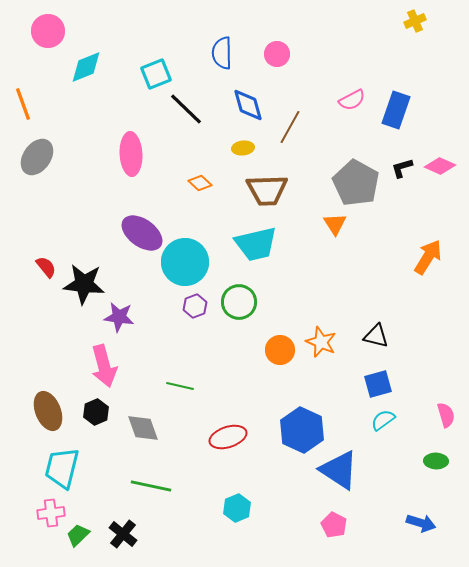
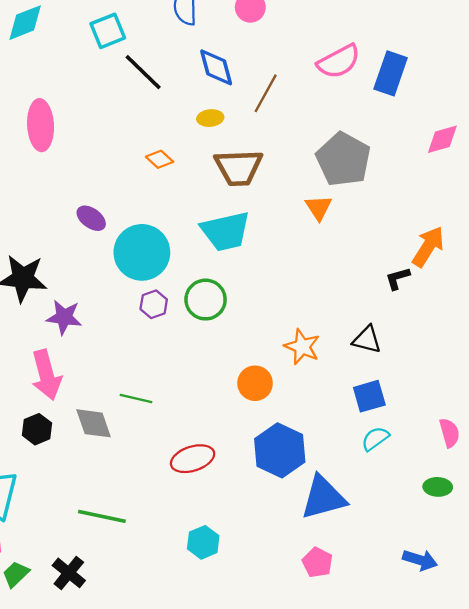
pink semicircle: (352, 100) -> (339, 61), size x1.4
pink ellipse: (131, 154) -> (41, 125), moved
pink diamond: (440, 166) -> (442, 139), turned -40
black L-shape: (402, 168) -> (398, 278), moved
purple ellipse: (142, 233) -> (91, 218), size x0.6
orange circle: (280, 350) -> (255, 383), moved
gray diamond: (143, 428) -> (94, 423), moved
blue triangle: (339, 470) -> (323, 498), turned -48

